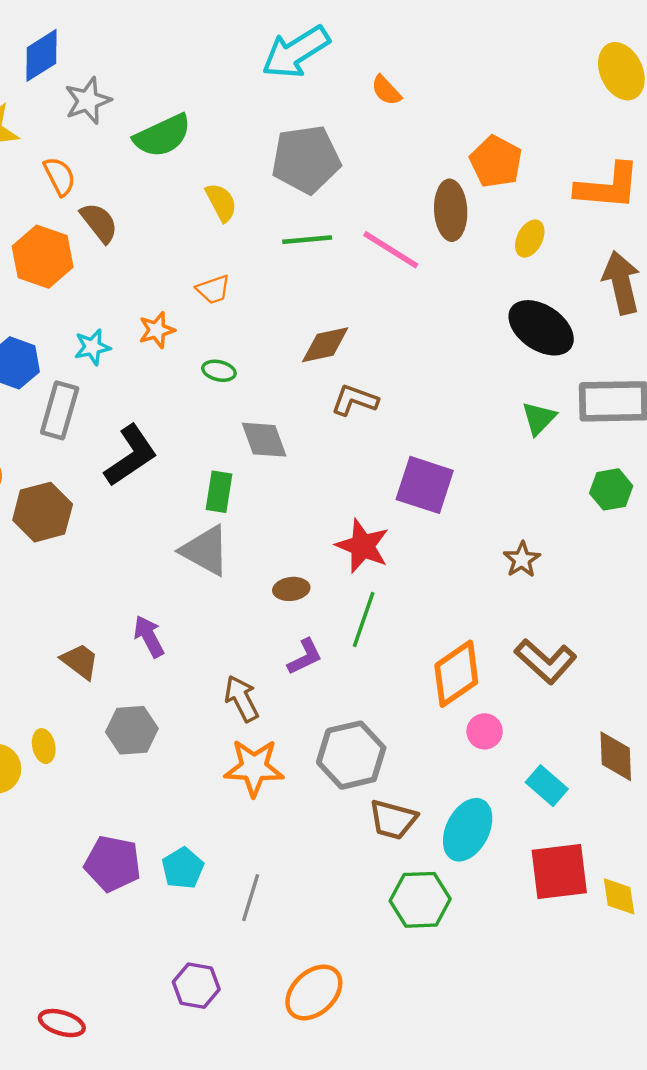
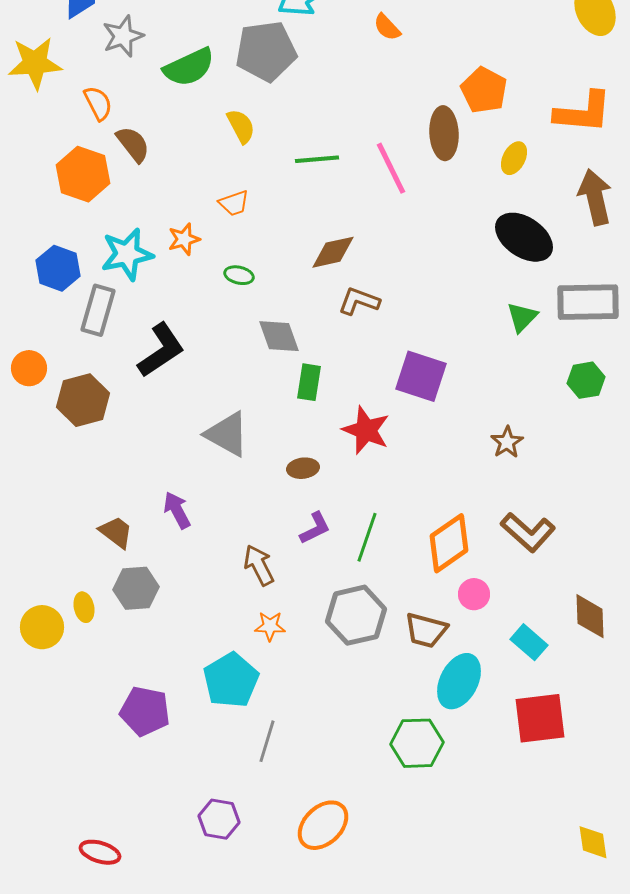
gray pentagon: (306, 159) -> (266, 51), moved
pink line: (391, 250) -> (391, 168), turned 32
cyan star: (92, 347) -> (127, 254), size x1.6
green rectangle: (219, 492) -> (309, 382), moved
green line: (364, 619) -> (367, 537), moved
gray hexagon: (132, 730) -> (136, 588), moved
orange star: (254, 768) -> (270, 626), size x0.6
brown trapezoid: (393, 820) -> (426, 630), moved
cyan pentagon: (183, 868) -> (231, 680), moved, size x1.5
yellow diamond: (619, 896) -> (593, 842), moved

